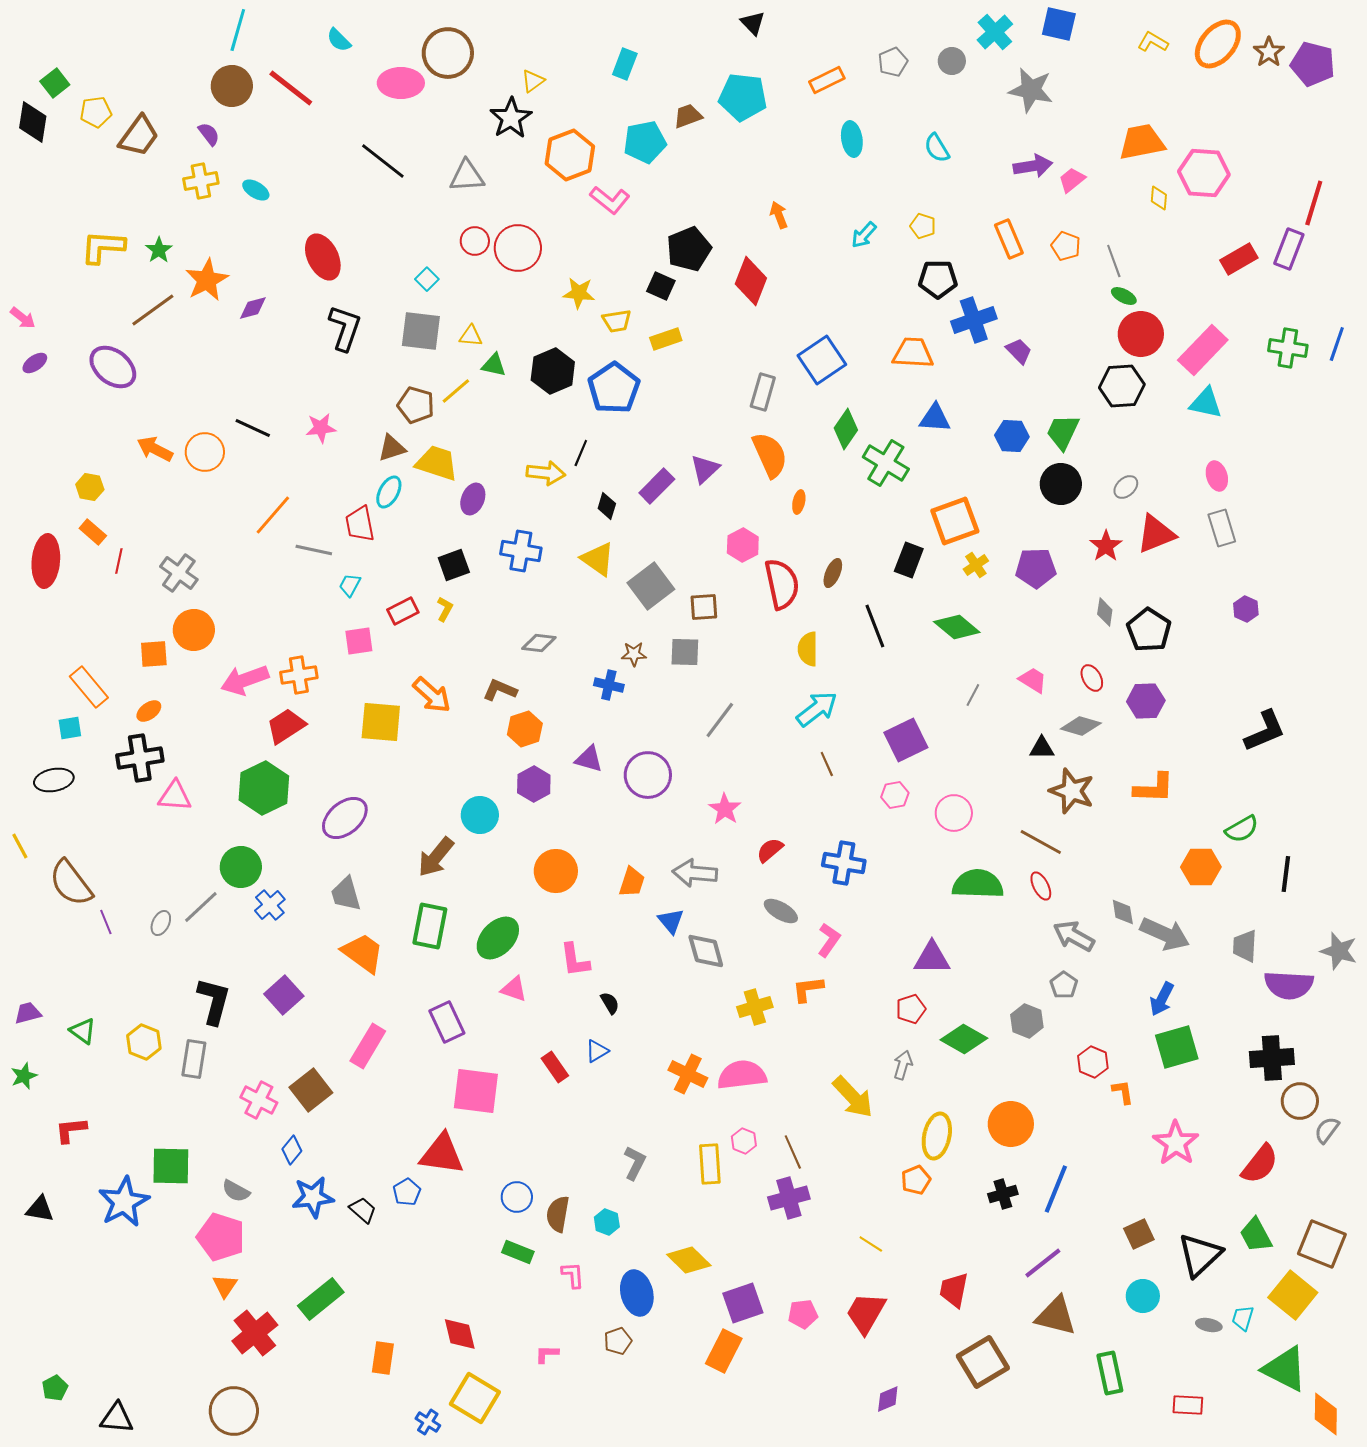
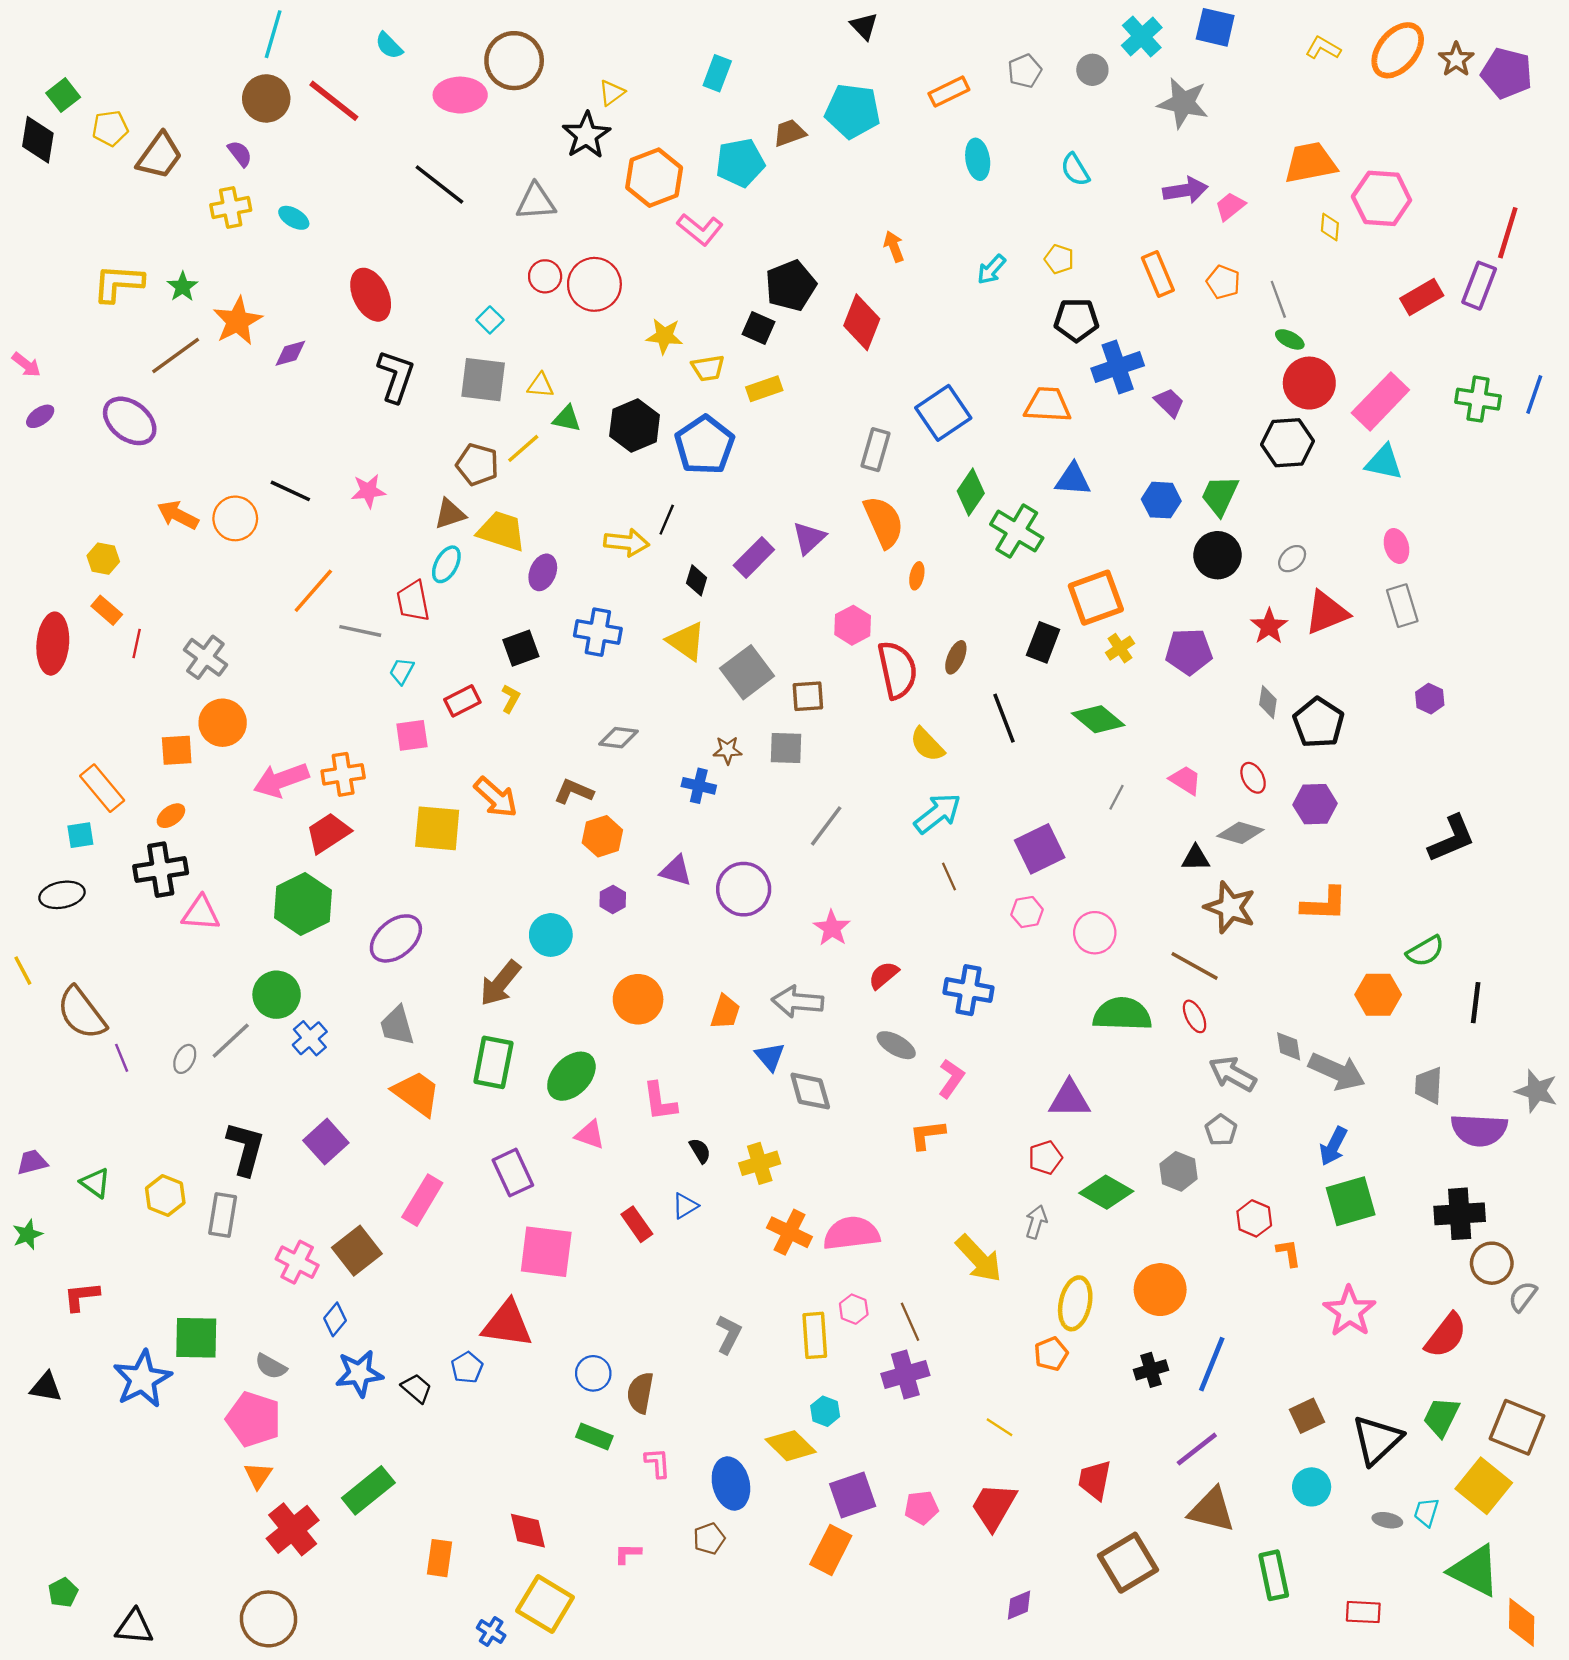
yellow semicircle: (808, 649) -> (927, 745), turned -44
purple hexagon: (534, 784) -> (613, 899), size x0.7
yellow cross: (755, 1007) -> (760, 1163), moved
cyan hexagon: (607, 1222) -> (825, 1411), moved
green trapezoid: (1256, 1235) -> (1441, 1417), turned 54

